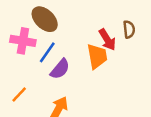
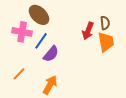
red arrow: (107, 40) -> (88, 31), turned 54
orange trapezoid: (97, 56) -> (106, 42), moved

